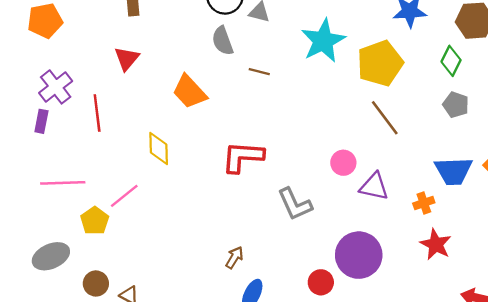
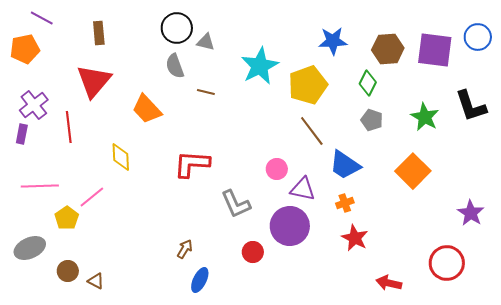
red triangle: (127, 59) -> (94, 81), size x1.6
blue trapezoid: (453, 171) -> (345, 165), moved, turned 36
purple circle: (359, 255) -> (290, 226), moved
red circle: (321, 282) -> (253, 252), moved

